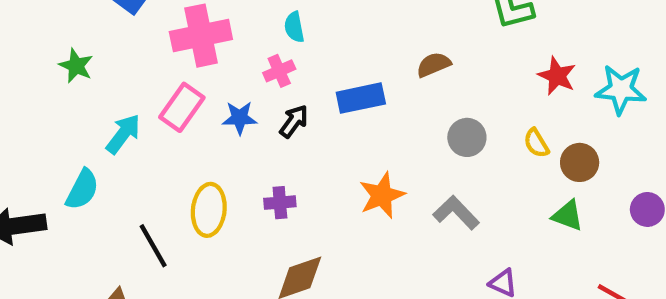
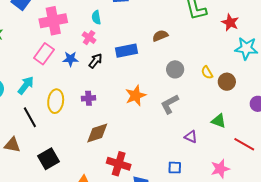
pink cross: (279, 71) -> (89, 38), turned -32
red star: (557, 76) -> (230, 22), moved
cyan arrow: (123, 134) -> (26, 85), moved
gray L-shape: (456, 213) -> (170, 104), turned -75
green triangle: (568, 216) -> (219, 121), moved

